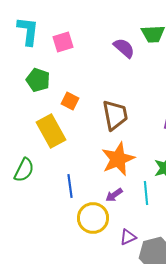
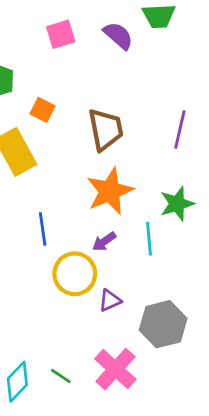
pink square: (63, 42) -> (61, 34), moved
purple triangle: (128, 237) -> (110, 300), moved

